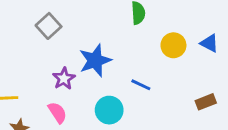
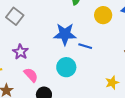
blue star: (95, 60) -> (65, 34), moved, turned 30
purple star: (64, 79) -> (20, 52), moved

